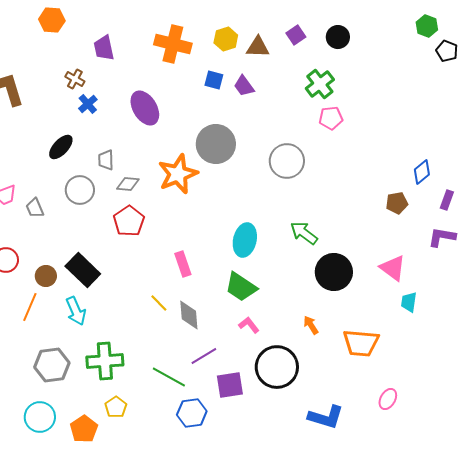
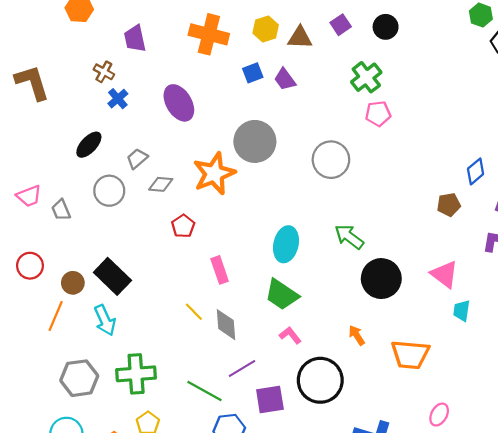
blue square: (214, 80) -> (253, 73), turned -36
gray trapezoid: (106, 160) -> (137, 159), turned 50
red pentagon: (129, 221) -> (183, 226), moved, size x0.7

